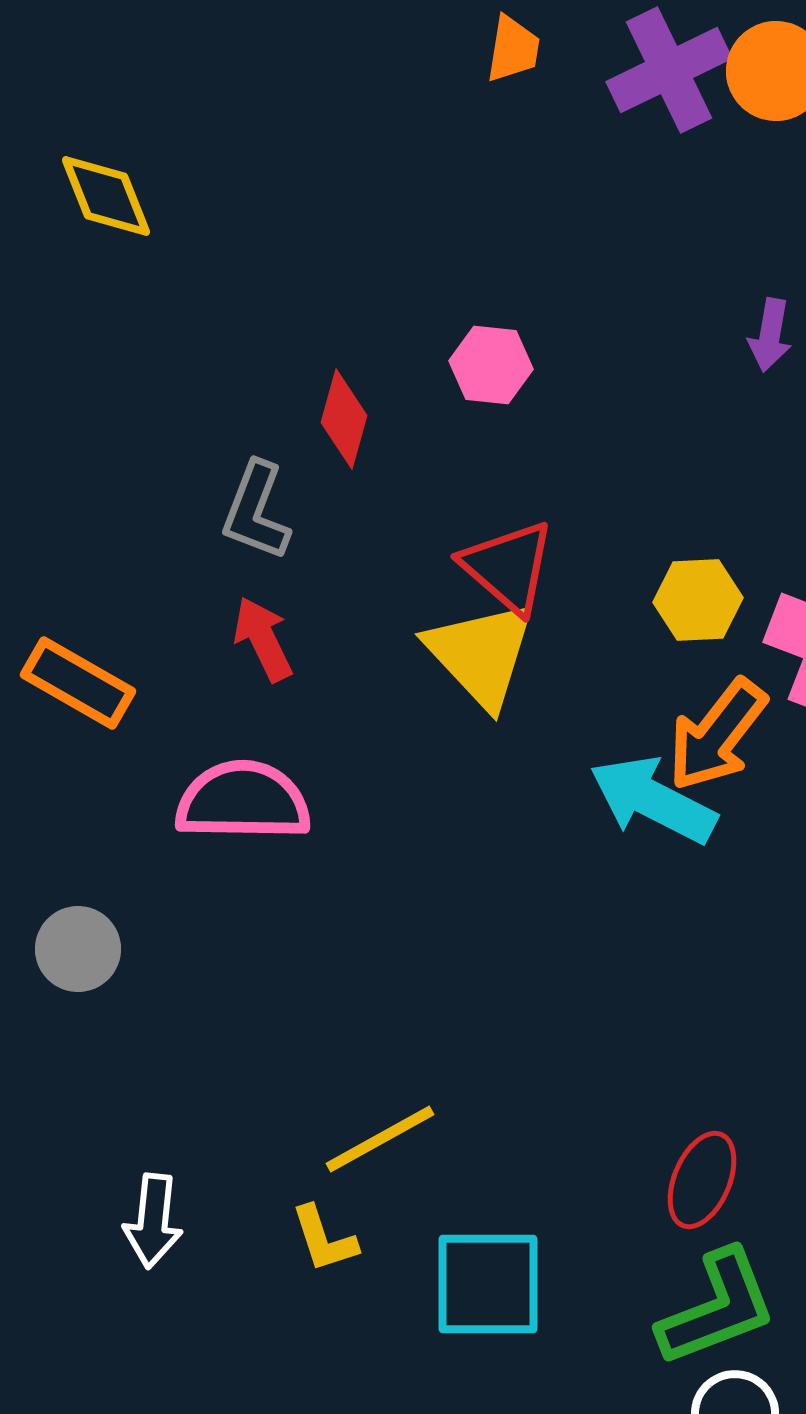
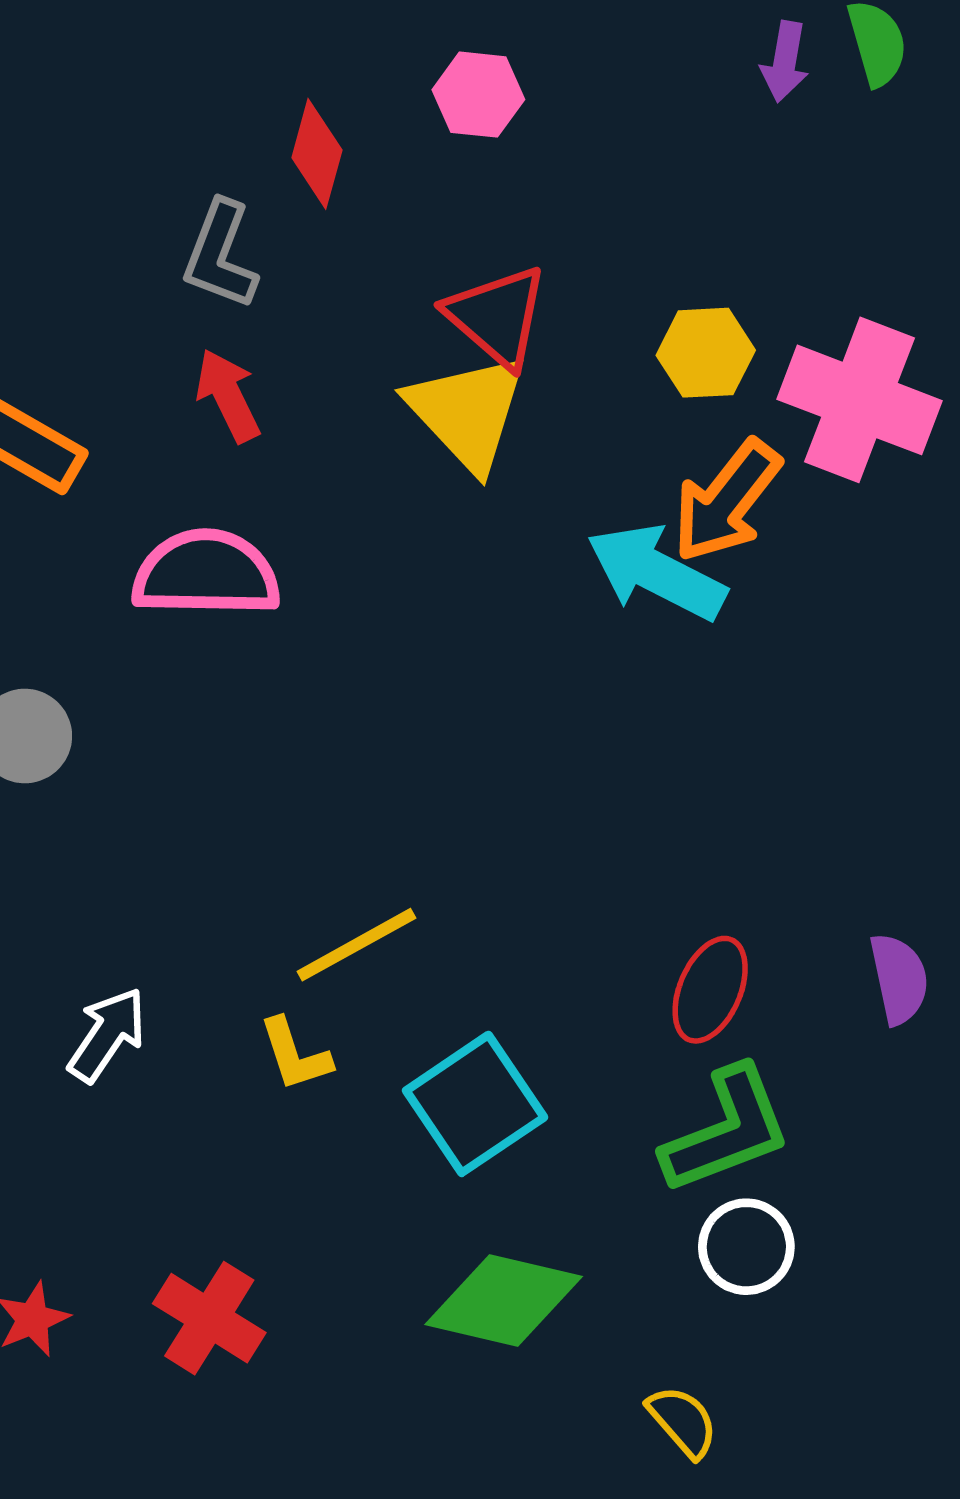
white arrow: (153, 1221) -> (107, 1035), turned -152
cyan square: (488, 1284) -> (475, 1104), turned -34

